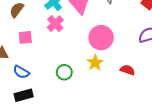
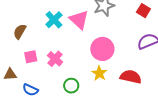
pink cross: (55, 24) -> (55, 59), moved
red semicircle: (127, 70) -> (131, 77), size x1.5

